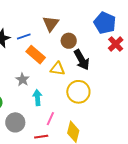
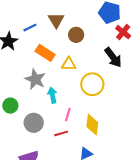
blue line: (24, 37) -> (30, 28), moved
black arrow: (82, 60) -> (113, 57), moved
gray star: (23, 80) -> (35, 79), size x1.5

